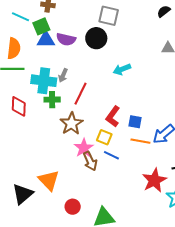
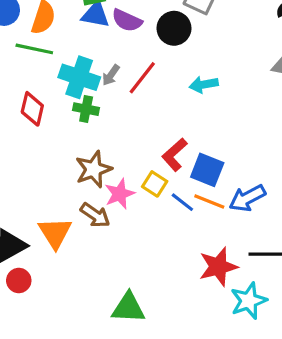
red line: (80, 94) -> (142, 78), moved
blue square: (135, 122) -> (207, 170), size x1.5
brown star: (71, 124) -> (94, 169), moved
blue line: (111, 155) -> (182, 202), moved
brown arrow: (90, 161) -> (95, 215), moved, turned -42
red circle: (73, 207) -> (19, 281), moved

